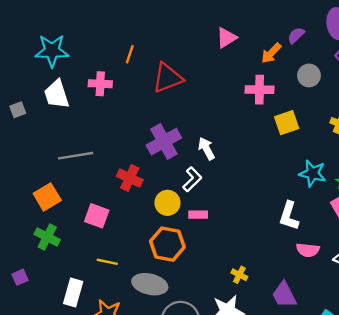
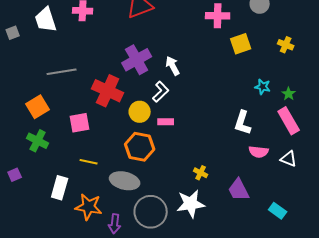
cyan star: (313, 173) -> (263, 87), size x0.7
red cross: (130, 178) -> (108, 91), size x1.4
pink square: (97, 216) -> (80, 123), turned -30

